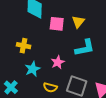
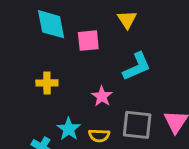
yellow triangle: (78, 22) -> (127, 19), moved
cyan star: (33, 69) -> (69, 129), moved

